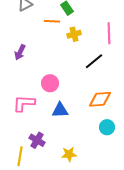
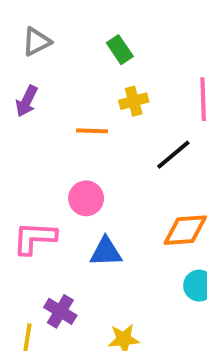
orange line: (52, 21) -> (92, 131), moved
purple arrow: (20, 52) -> (27, 101), moved

